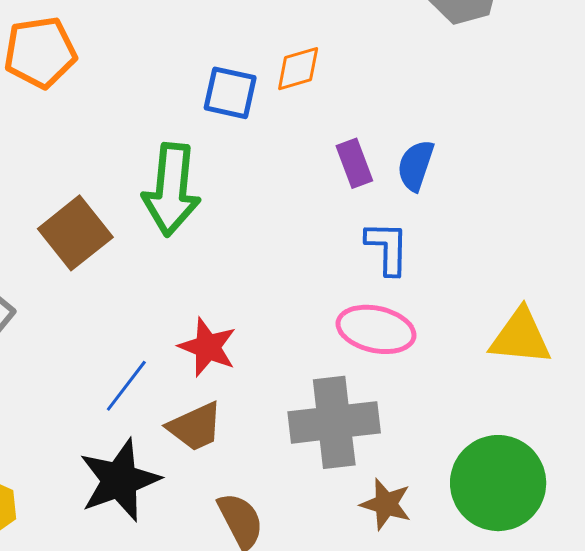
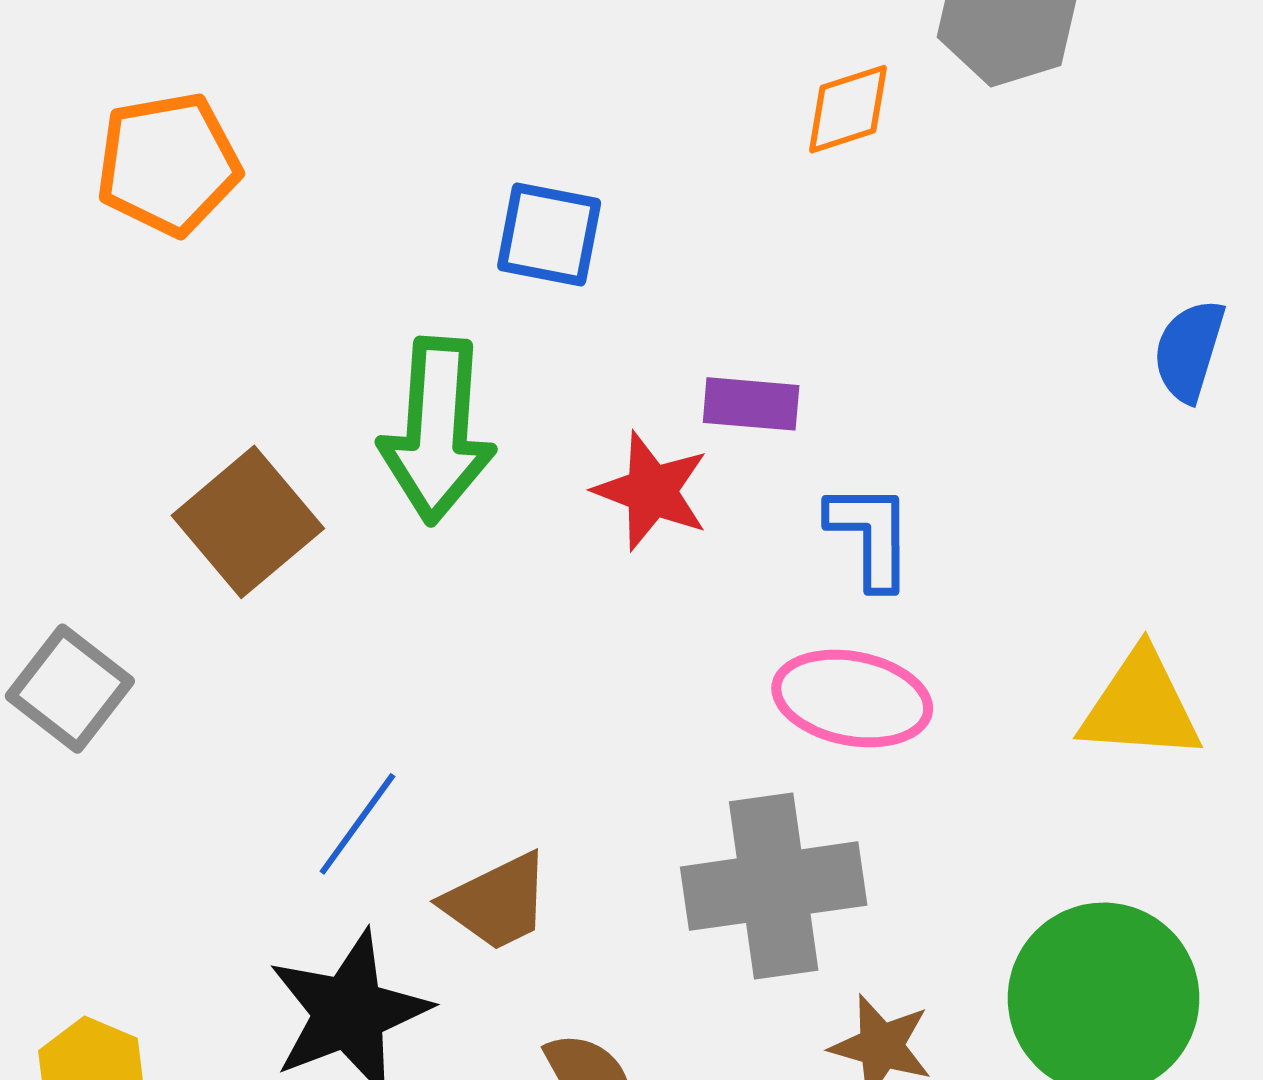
orange diamond: (298, 69) -> (848, 109), moved
purple rectangle: (354, 163) -> (751, 404), moved, turned -63
blue semicircle: (416, 165) -> (1189, 351), moved
red star: (208, 347) -> (651, 491), moved

